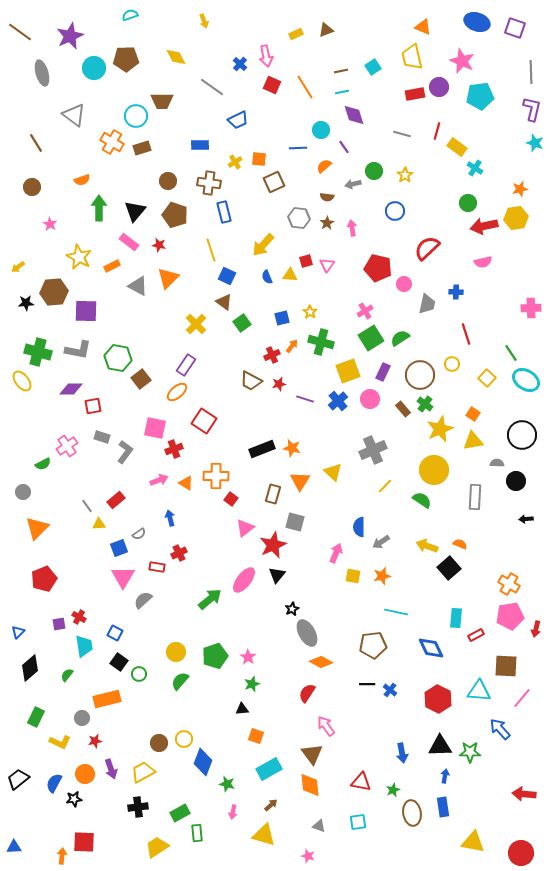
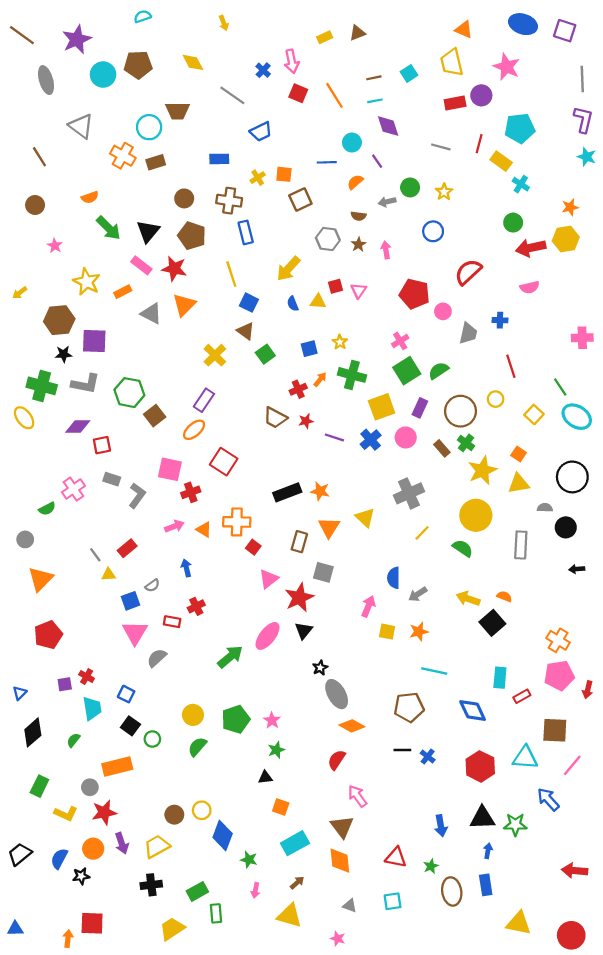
cyan pentagon: (480, 96) -> (520, 128), moved
green arrow: (99, 208) -> (109, 228), turned 135
red star: (159, 245) -> (174, 269), size x1.6
black star: (26, 303) -> (64, 354), moved
red star: (95, 741) -> (104, 812), size x1.6

